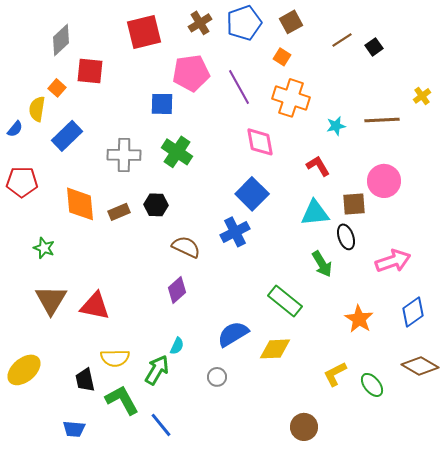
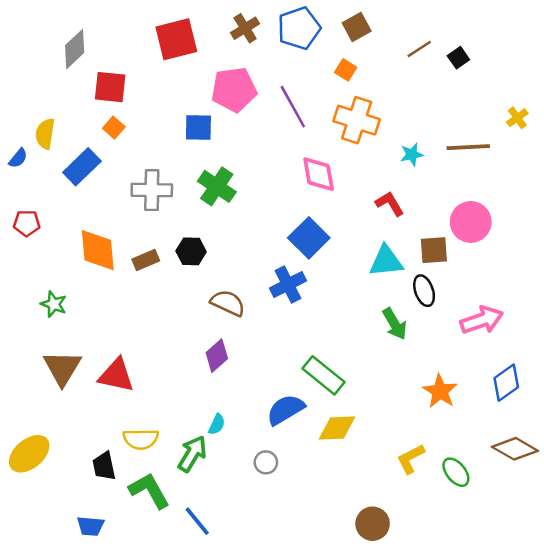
orange square: (57, 88) -> (114, 128), moved
red pentagon: (22, 182) -> (27, 223), size x0.7
green rectangle: (285, 301) -> (324, 375), moved

